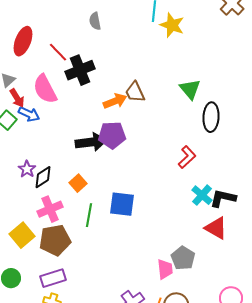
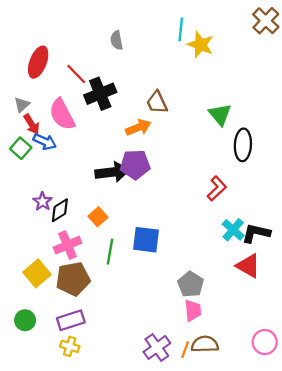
brown trapezoid: (135, 92) -> (157, 102), moved
gray pentagon: (183, 258) -> (191, 284), moved

